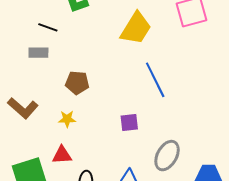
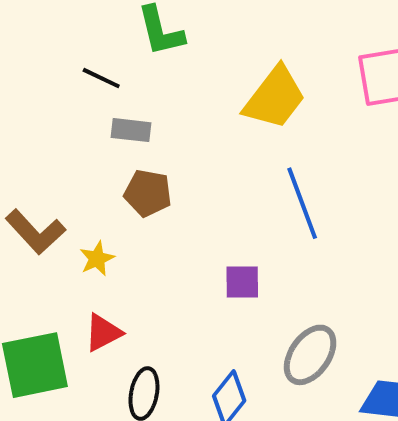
gray rectangle: (38, 53) -> (131, 130), moved
yellow star: (67, 119) -> (97, 259), moved, turned -30
red triangle: (62, 155) -> (103, 333), turned -30

